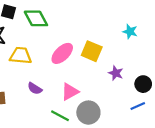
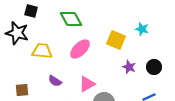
green diamond: (36, 18) -> (71, 19), moved
yellow square: (92, 51) -> (116, 40), moved
black circle: (143, 84) -> (154, 67), moved

